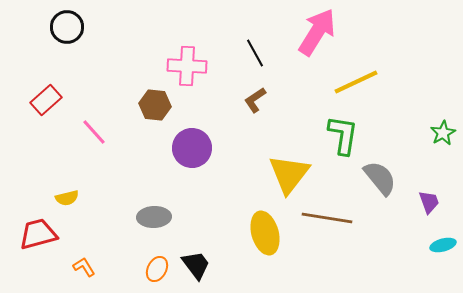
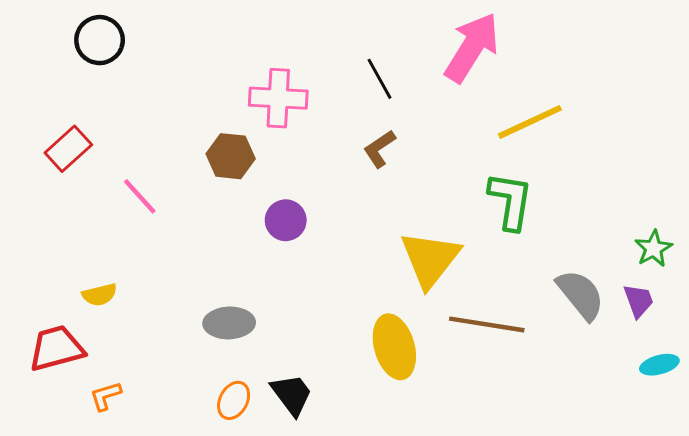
green star: (443, 133) -> (653, 249), moved
purple circle: (192, 148) -> (286, 220), size x0.7
gray semicircle: (380, 178) -> (581, 295), moved
orange L-shape: (84, 267) -> (106, 396), moved, turned -75

